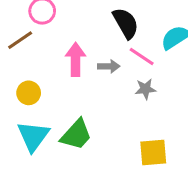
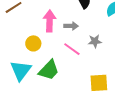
pink line: (142, 56) -> (72, 49), moved
yellow circle: (29, 93) -> (33, 43), moved

